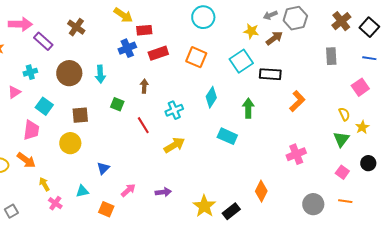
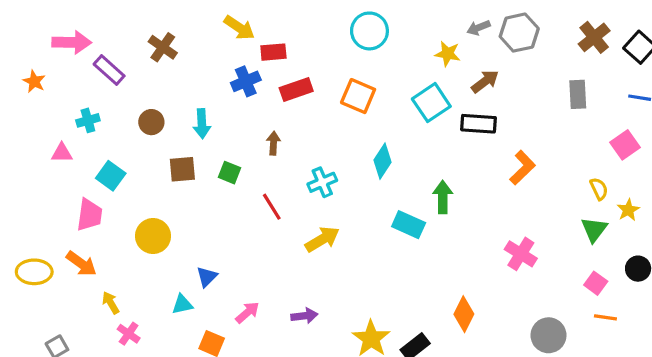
brown arrow: (274, 38) -> (485, 81), moved
brown circle: (69, 73) -> (151, 122), size x0.6
pink triangle: (14, 92) -> (62, 153), turned 32
green arrow: (248, 108) -> (443, 197), moved
brown square: (80, 115) -> (182, 169), moved
pink cross: (296, 154) -> (521, 254), turned -36
cyan triangle: (82, 191) -> (182, 304), moved
orange line: (345, 201) -> (605, 317), moved

